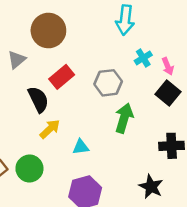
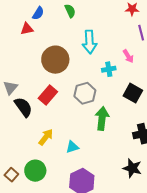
brown circle: (48, 31) -> (55, 60), moved
cyan cross: (143, 58) -> (109, 69), turned 32
pink arrow: (168, 66) -> (128, 56), moved
black semicircle: (38, 99) -> (23, 107), moved

